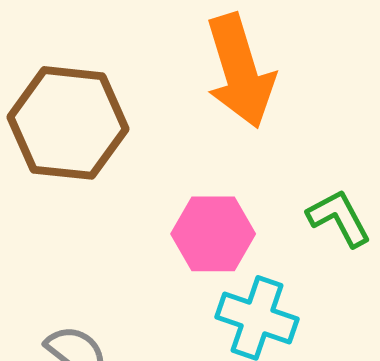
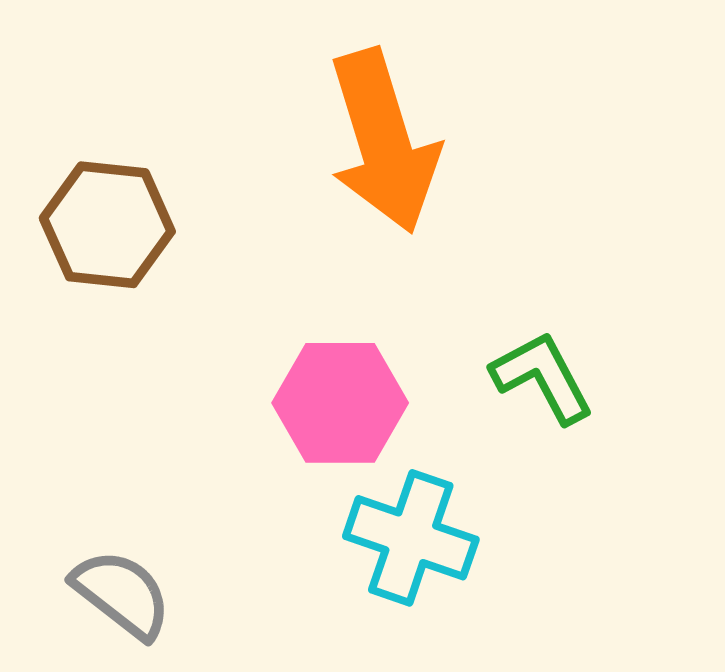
brown hexagon: (68, 123) -> (107, 225), size x0.7

